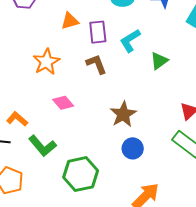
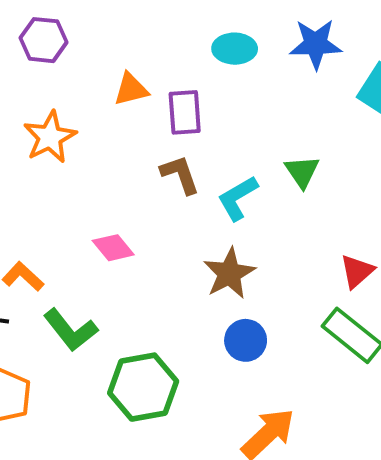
cyan L-shape: (130, 41) -> (238, 198), moved
green triangle: (159, 61) -> (302, 172), turned -30
orange star: (46, 62) -> (50, 137), moved

